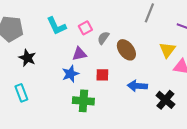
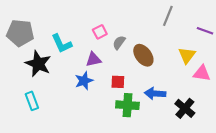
cyan L-shape: (56, 26) -> (62, 44), moved
black star: (27, 58) -> (38, 64), size x1.4
green cross: (83, 101) -> (127, 105), moved

